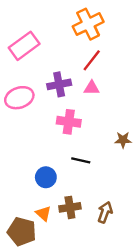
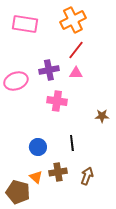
pink rectangle: (24, 46) -> (25, 24), moved, turned 45
black line: (81, 160) -> (72, 143), moved, turned 70

